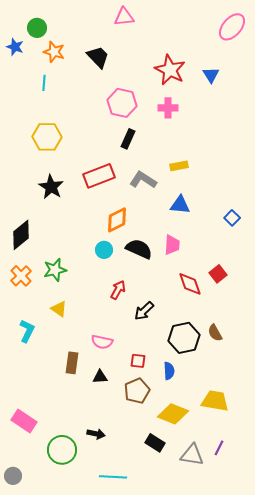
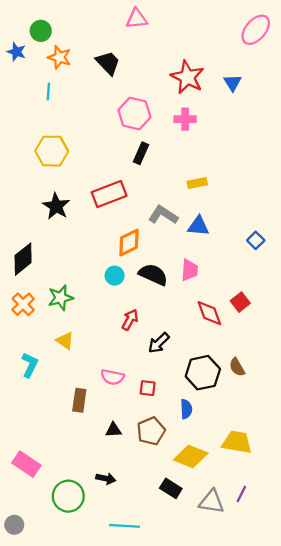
gray L-shape: (143, 180) -> (163, 215), moved
red square: (138, 361) -> (148, 388), moved
black triangle: (100, 377) -> (113, 430), moved

